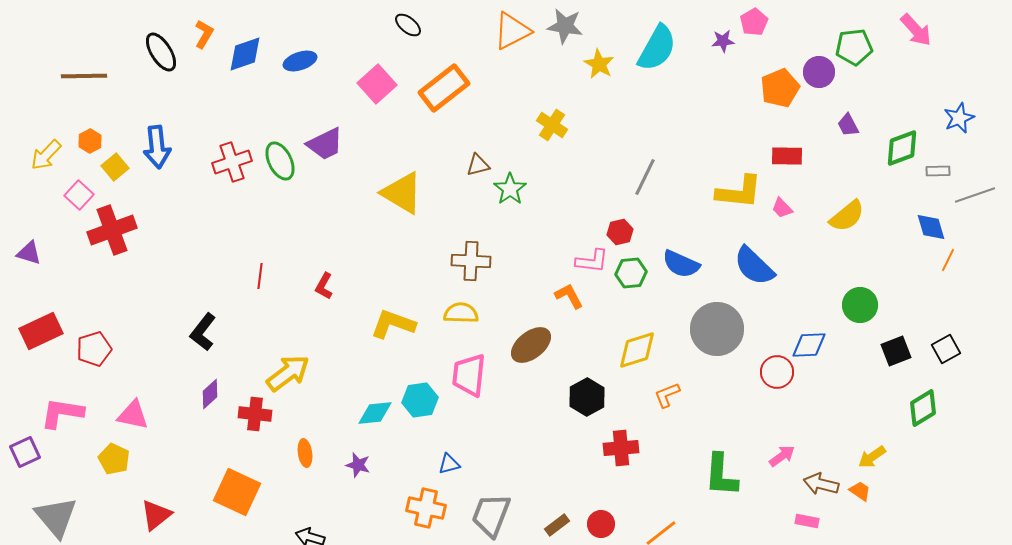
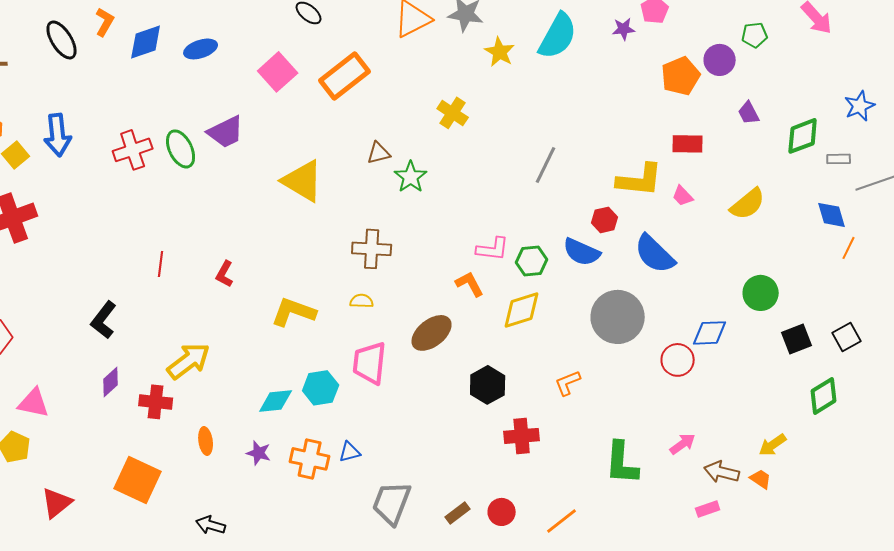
green pentagon: (854, 47) -> (755, 35), size x0.7
red hexagon: (620, 232) -> (605, 220), moved
yellow semicircle: (461, 313) -> (362, 301), size x0.7
yellow diamond: (637, 350) -> (522, 310), moved
orange cross: (426, 508) -> (310, 459), moved
pink rectangle: (807, 521) -> (708, 509), turned -30

